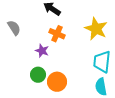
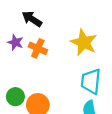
purple star: (42, 51) -> (15, 42), moved

